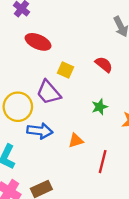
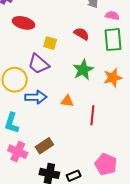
green star: (100, 107) -> (83, 70), size x1.5
orange triangle: (76, 141) -> (67, 101), turned 32

